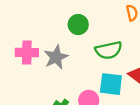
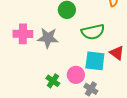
gray star: (56, 57) -> (48, 38), turned 30

